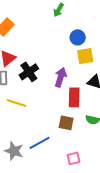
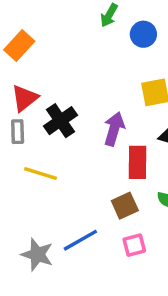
blue circle: (78, 37) -> (143, 34), moved
brown square: (66, 123) -> (125, 206), turned -35
pink square: (74, 158) -> (134, 245), moved

